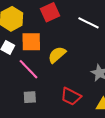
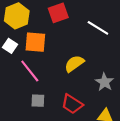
yellow semicircle: (57, 55) -> (74, 64), moved
gray square: (30, 97) -> (38, 101), moved

